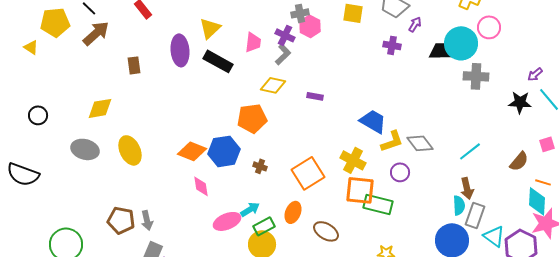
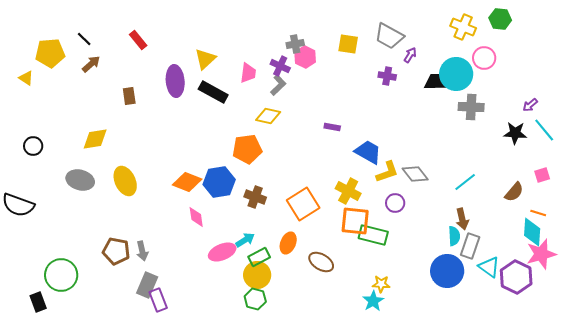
brown arrow: (96, 33) -> (91, 64), size x0.7
purple rectangle: (315, 96) -> (332, 127), moved
brown cross: (260, 166) -> (255, 197), size x1.5

